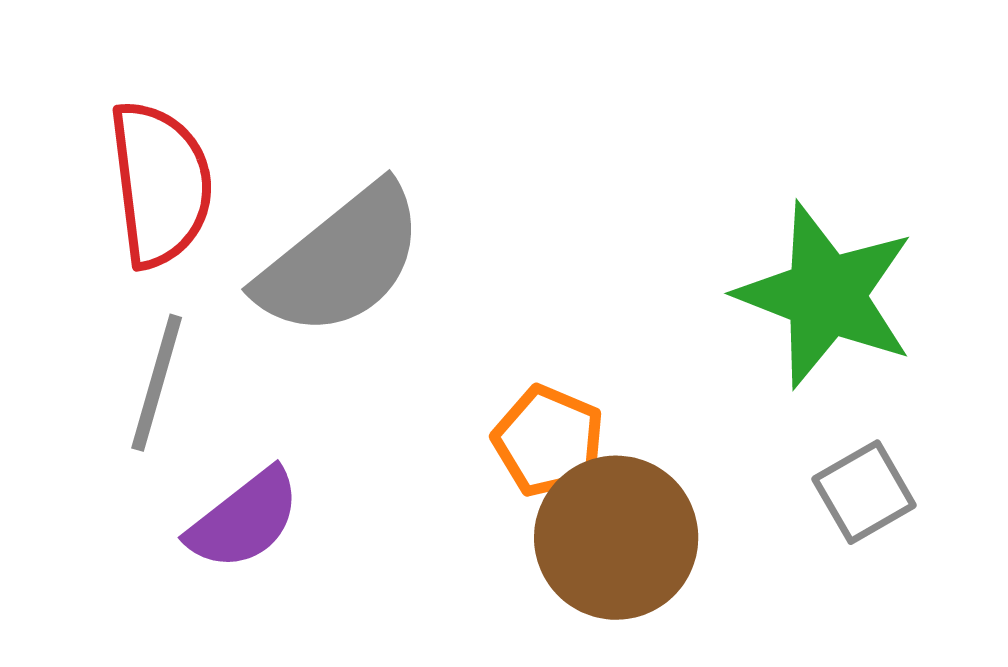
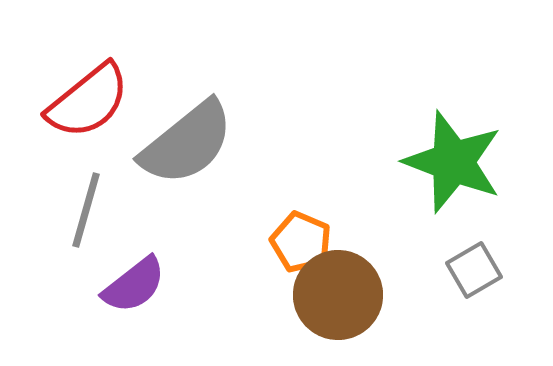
red semicircle: (160, 184) -> (88, 101), turned 58

